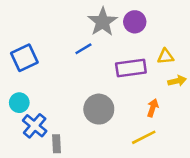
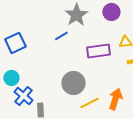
purple circle: (135, 22) -> (111, 12), moved
orange arrow: (153, 108) -> (115, 99), moved, size x1.5
yellow line: (144, 137) -> (89, 103), moved

